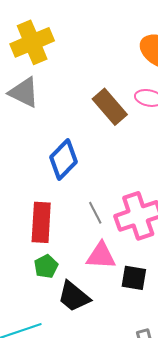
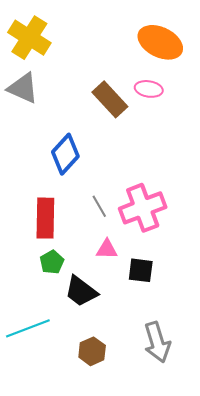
yellow cross: (32, 42) -> (29, 38), turned -33
pink triangle: (101, 256) -> (107, 249), size x0.7

